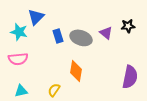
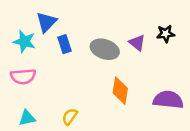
blue rectangle: (58, 36) -> (65, 44), moved
orange diamond: (76, 71) -> (120, 91), moved
purple semicircle: (130, 77) -> (168, 100), turned -95

